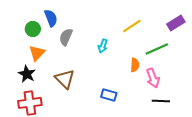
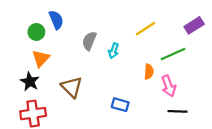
gray semicircle: (66, 37) -> (89, 41), moved

